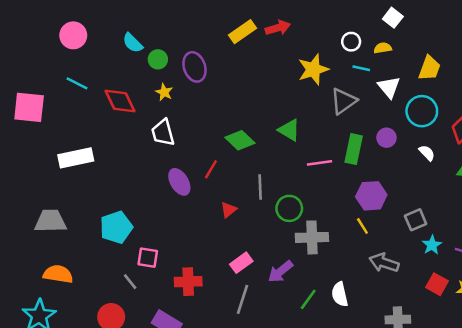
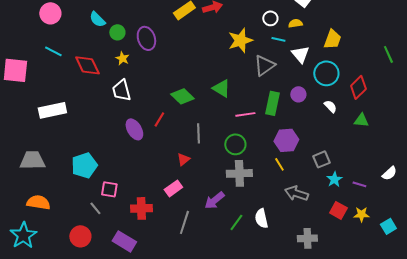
green circle: (289, 208) -> (235, 144), moved
red triangle: (229, 210) -> (183, 159), moved
pink rectangle: (241, 263) -> (173, 188), moved

